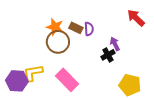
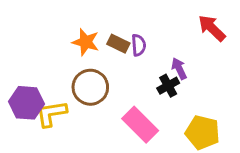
brown circle: (58, 42) -> (90, 87), moved
pink rectangle: (67, 80) -> (140, 125), moved
purple hexagon: (17, 81) -> (26, 103), moved

